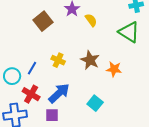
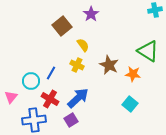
yellow semicircle: (91, 20) -> (83, 45), moved
green triangle: (129, 32) -> (148, 51), moved
cyan square: (95, 103) -> (130, 104), moved
purple square: (52, 115) -> (71, 120), turned -32

